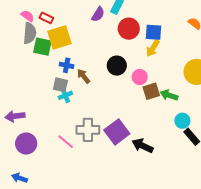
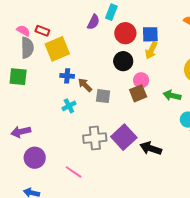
green square: (42, 47) -> (18, 77), moved
black circle: (117, 66) -> (123, 61), moved
gray square: (60, 85) -> (103, 96), moved
brown square: (151, 91) -> (138, 93), moved
pink line: (66, 142) -> (74, 172), moved

